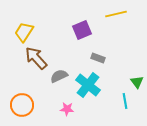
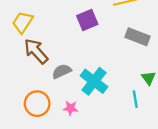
gray rectangle: (98, 58) -> (137, 37), moved, size x1.5
orange circle: (22, 105) -> (37, 104), moved

